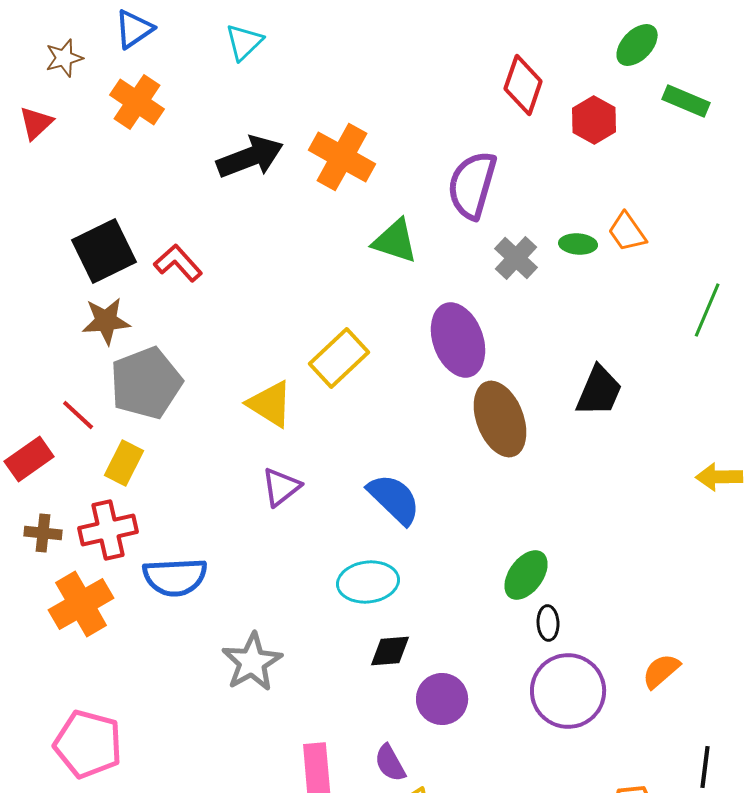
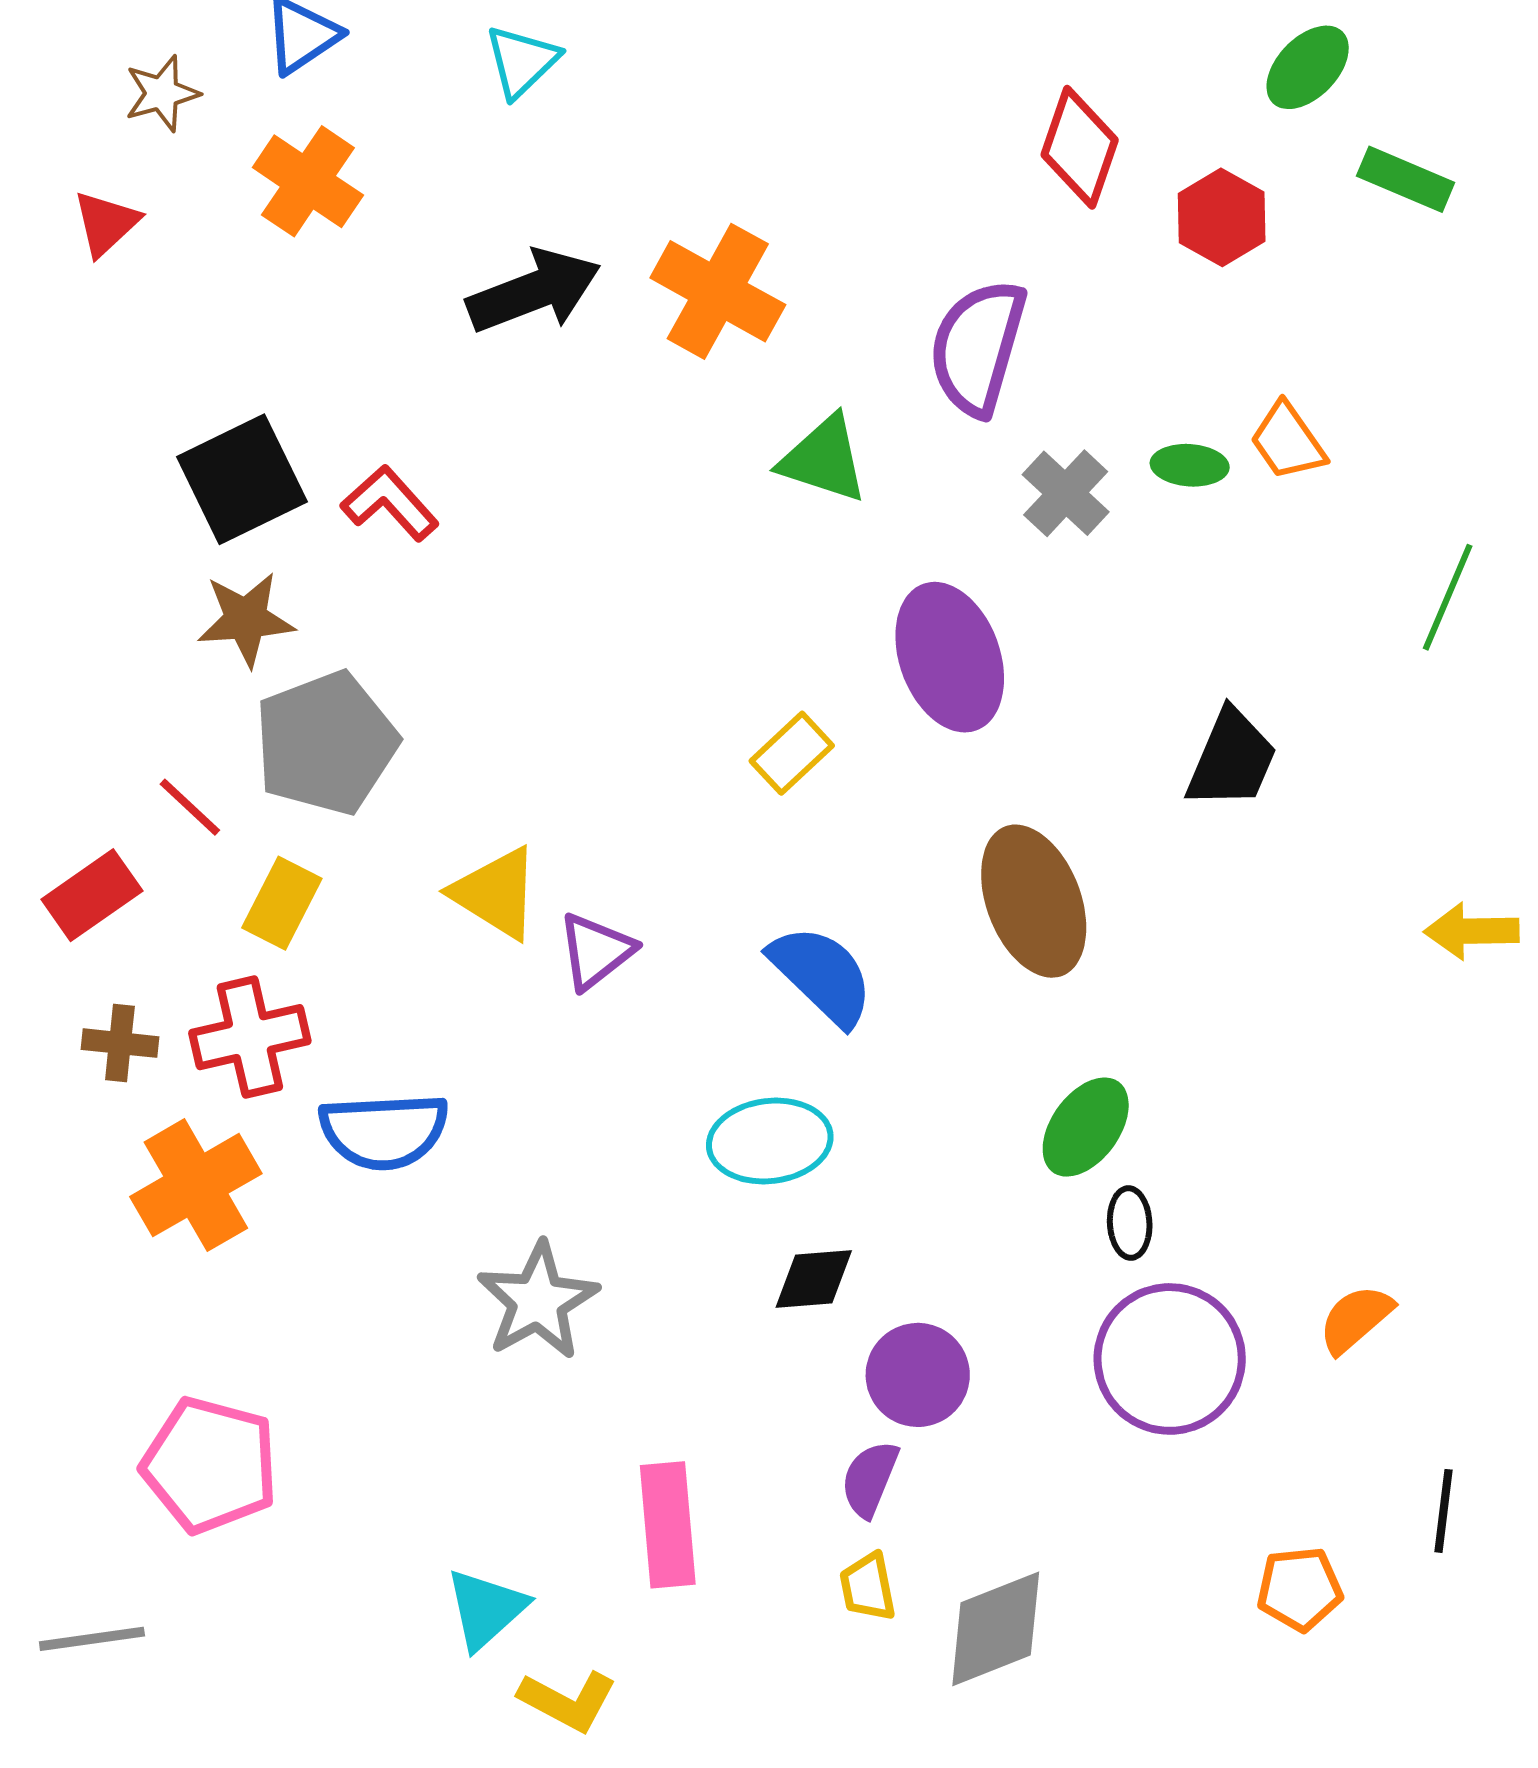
yellow rectangle: (339, 358) -> (792, 753), moved, size x0.7
yellow triangle: (270, 404) -> (496, 893), moved
brown ellipse: (500, 419) -> (1034, 901), moved
purple semicircle: (390, 763) -> (870, 1479), moved, turned 51

